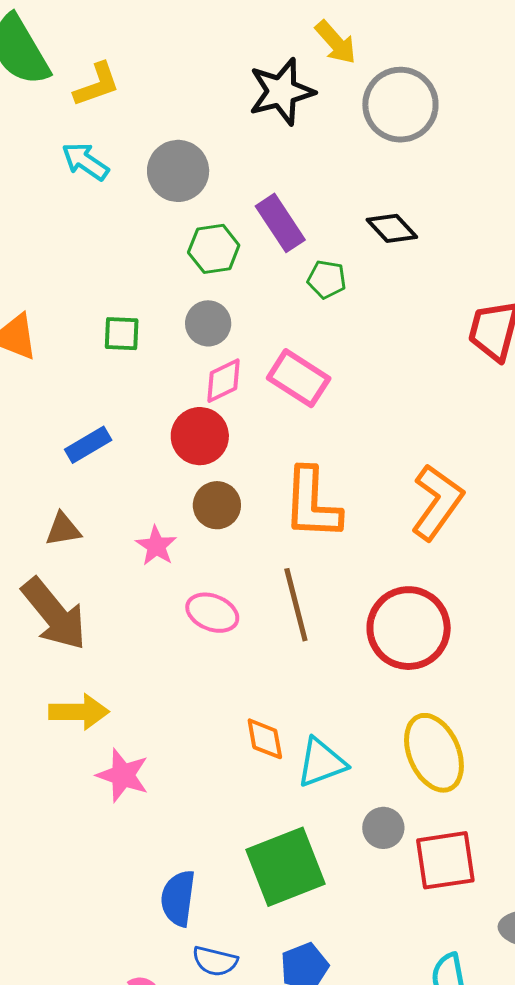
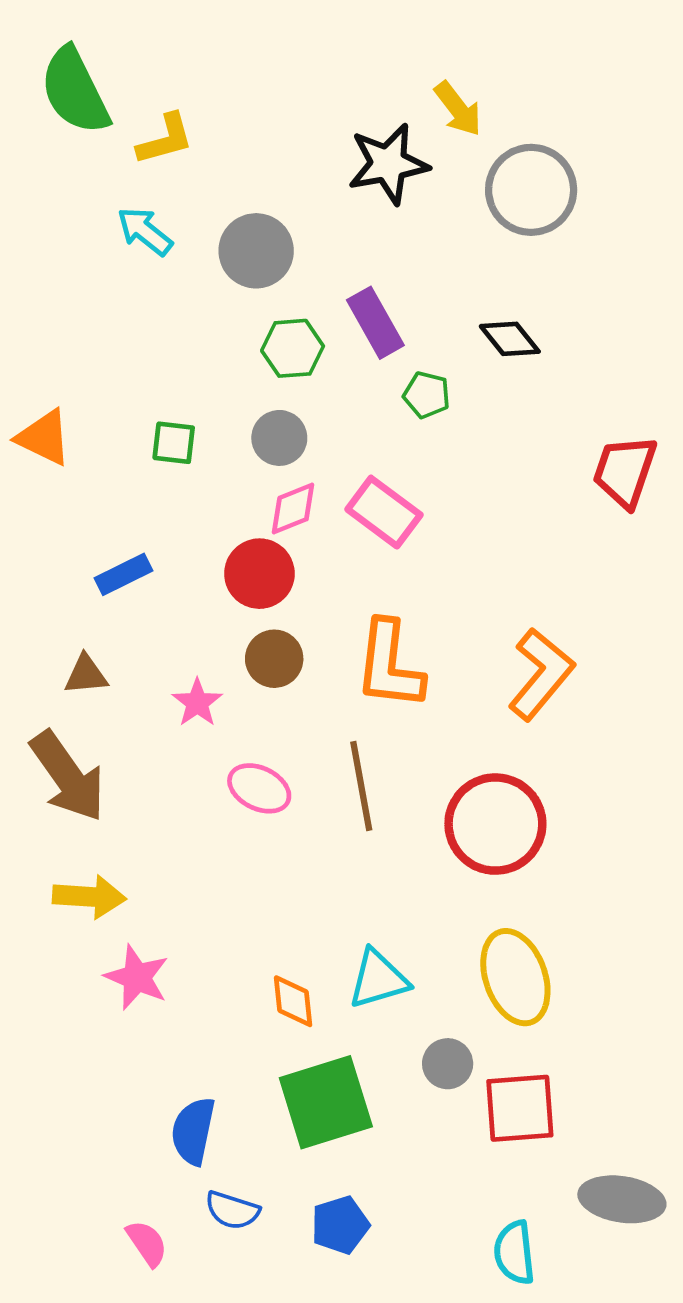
orange diamond: (265, 739) -> (293, 1001), moved

